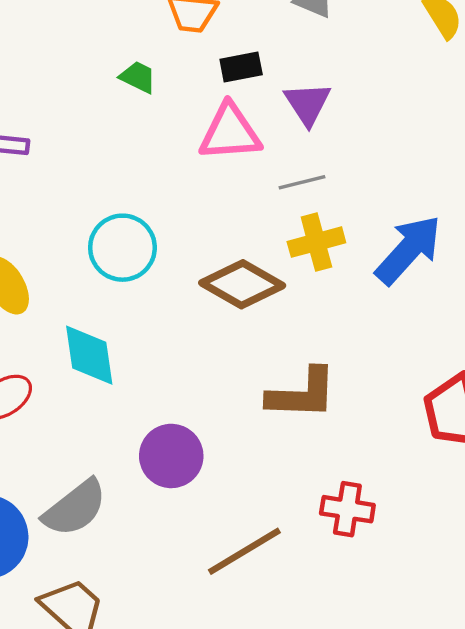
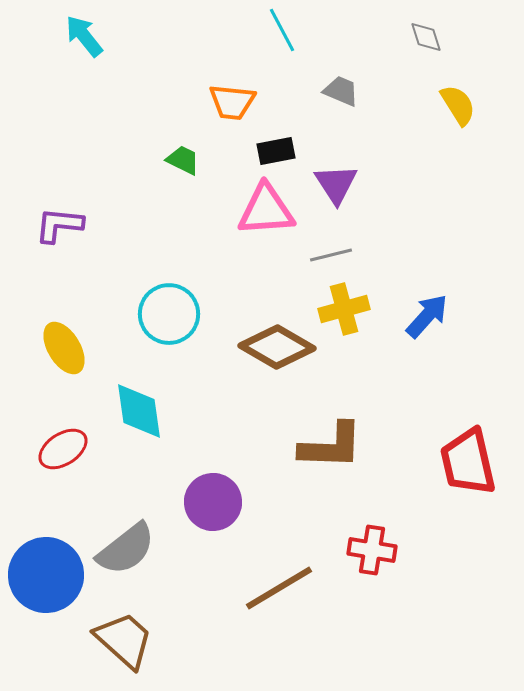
blue arrow: (408, 250) -> (427, 316), size x0.7

